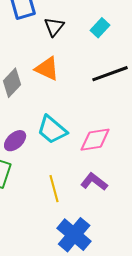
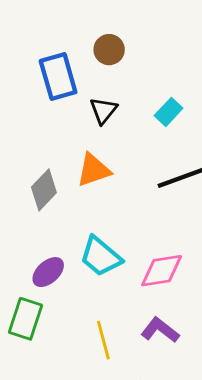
orange triangle: (47, 69) -> (94, 170), turned -44

